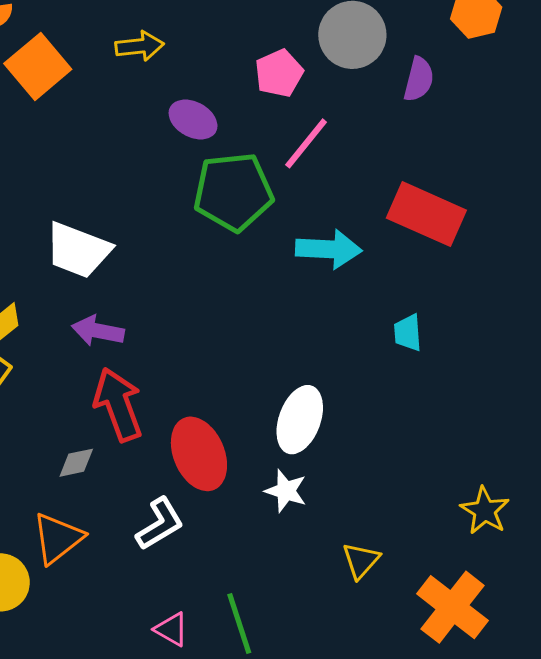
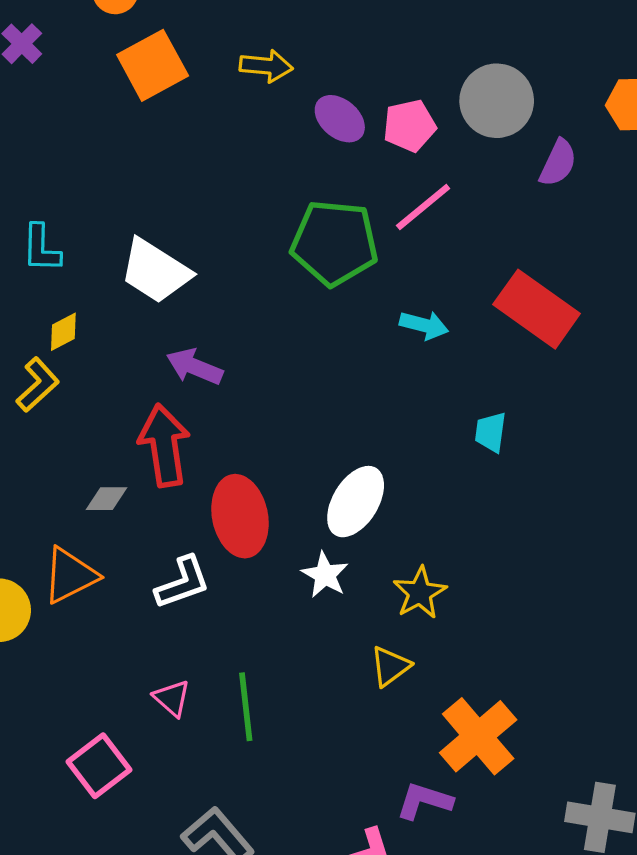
purple ellipse: (193, 119) -> (340, 119), moved
cyan arrow: (329, 249) -> (424, 325), size x0.7
purple arrow: (98, 331) -> (195, 367), moved
yellow star: (485, 511) -> (420, 593), moved

